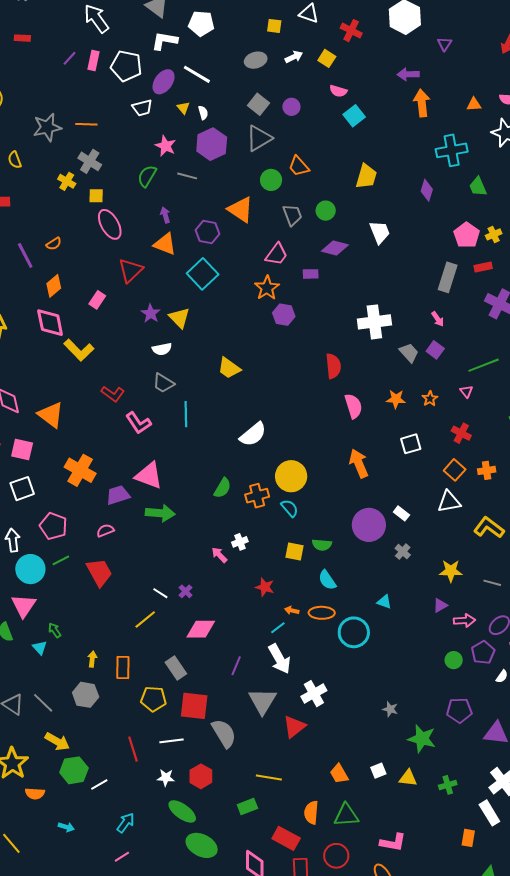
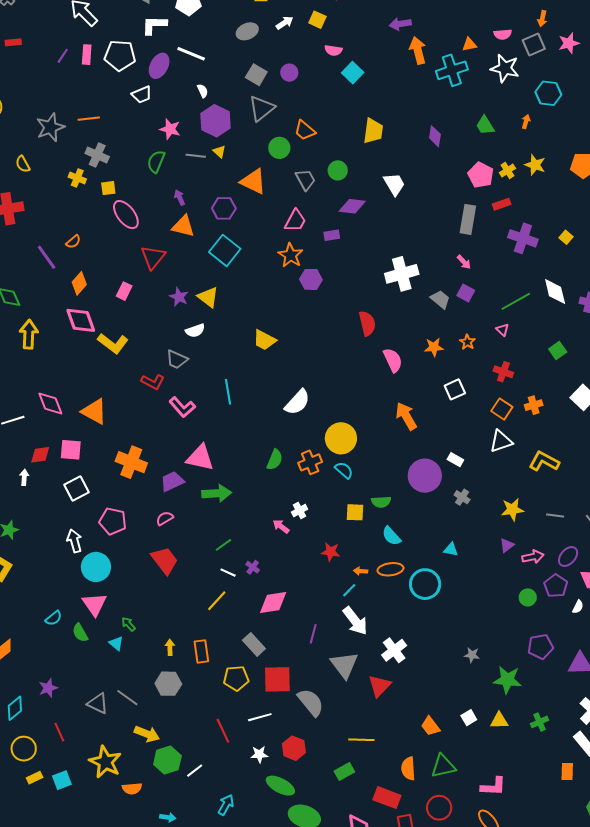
yellow triangle: (183, 108) -> (219, 152), moved
cyan cross: (452, 150) -> (452, 70), moved
gray trapezoid: (163, 383) -> (177, 359), moved
green line: (61, 560) -> (223, 545), moved

